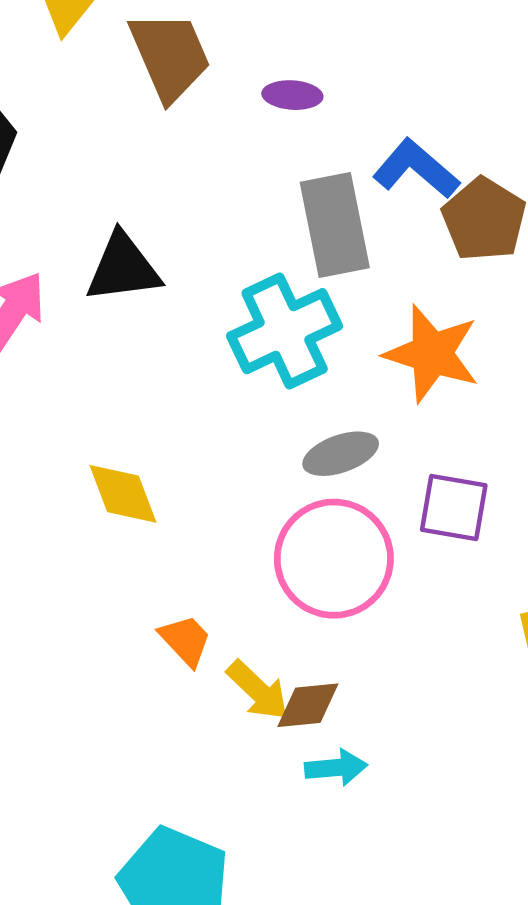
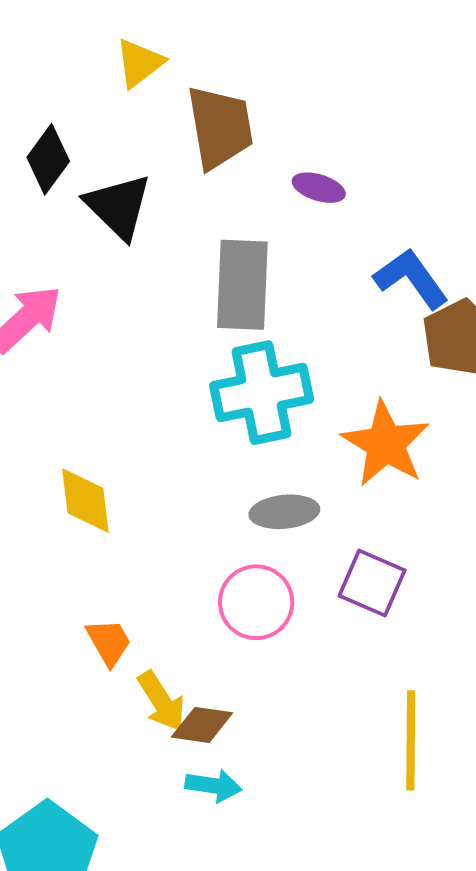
gray rectangle: (335, 225) -> (242, 285), moved
black triangle: (123, 268) -> (118, 206), moved, turned 38
pink circle: (334, 559) -> (256, 602), size x0.7

